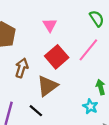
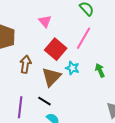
cyan star: (90, 106) -> (72, 68), moved

